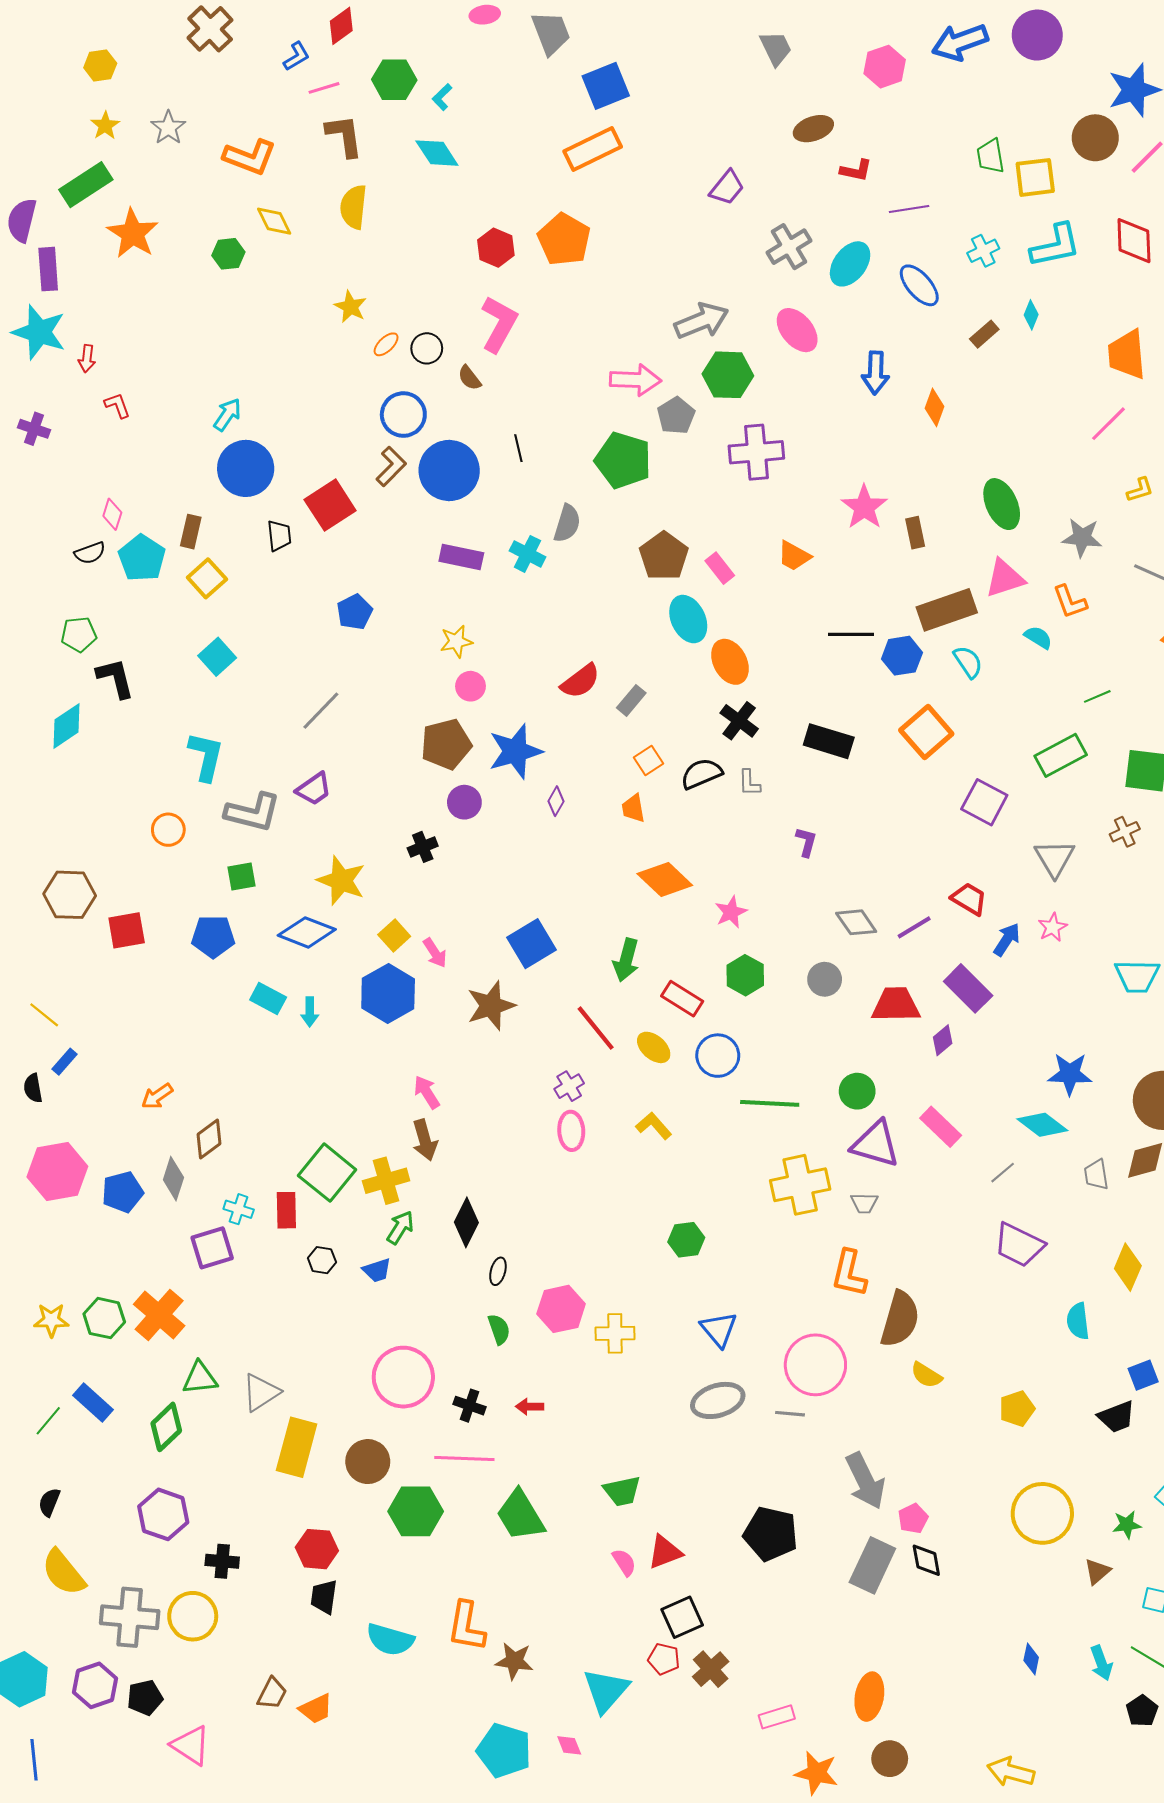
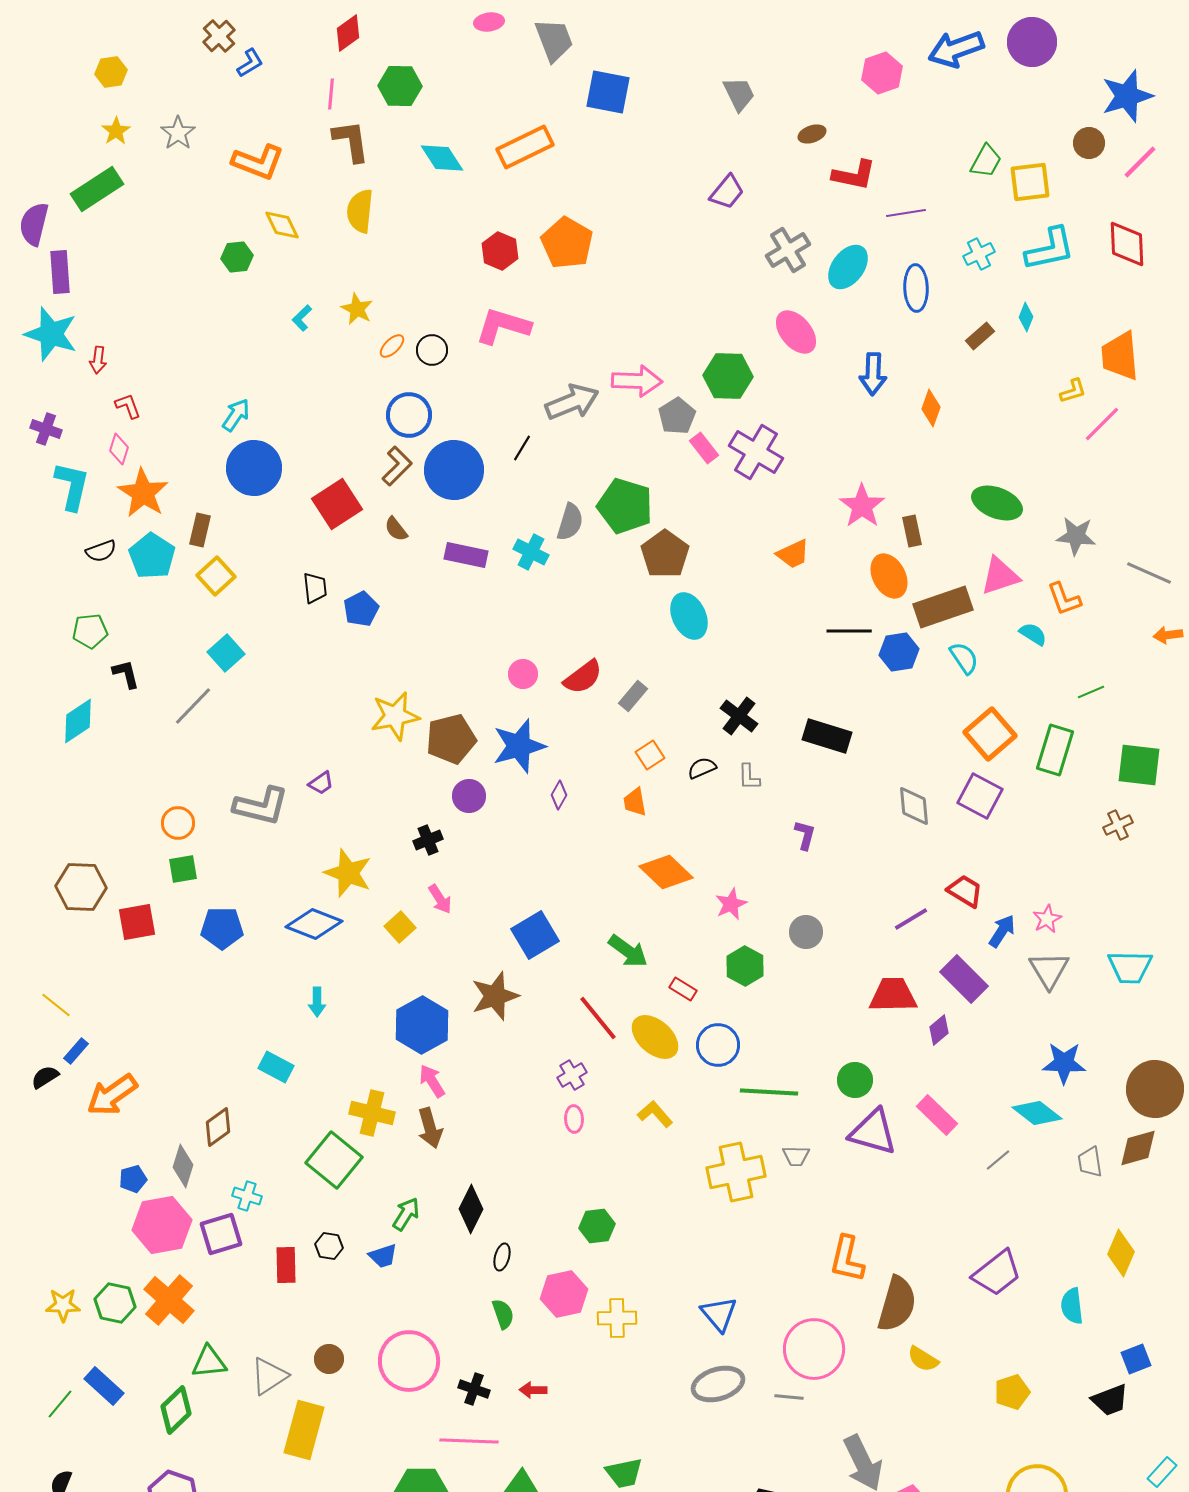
brown cross: (210, 29) -> (219, 36), size x0.7
gray trapezoid: (776, 48) -> (739, 94), moved
blue L-shape: (297, 56) -> (250, 63), moved
blue square: (606, 86) -> (608, 92), turned 33
pink line: (324, 88) -> (331, 94), turned -68
cyan L-shape: (442, 97) -> (302, 318), moved
brown ellipse: (813, 129) -> (812, 134), size x0.7
brown circle: (1095, 138) -> (1089, 143), size x0.7
orange rectangle: (593, 149) -> (525, 147), moved
green trapezoid: (990, 156) -> (986, 161), turned -141
red L-shape: (856, 170) -> (854, 175), size x1.4
orange star: (133, 233) -> (143, 493), moved
blue ellipse: (919, 285) -> (916, 288), turned 39
gray arrow: (701, 321) -> (572, 402), moved
pink L-shape: (499, 324) -> (503, 326), turned -102
brown semicircle: (469, 378) -> (396, 529), moved
black line: (518, 448) -> (522, 448), turned 44
purple cross: (756, 452) -> (756, 452), turned 36
green pentagon: (623, 460) -> (625, 506), moved
yellow L-shape: (1140, 490) -> (1073, 391), moved
green ellipse: (1002, 504) -> (997, 503), turned -45
pink diamond: (112, 514) -> (119, 449), moved
black trapezoid: (279, 536) -> (315, 588), moved
orange trapezoid: (794, 556) -> (793, 554), turned -54
pink rectangle: (720, 568) -> (704, 448), moved
yellow star: (456, 641) -> (395, 716), moved, size x1.5
orange ellipse: (730, 662) -> (889, 576), moved
black L-shape: (115, 678) -> (126, 674), size x0.7
pink circle: (471, 686) -> (523, 674), moved
gray line: (321, 711) -> (193, 706), moved
orange square: (926, 732) -> (990, 734), moved
green rectangle: (1061, 755) -> (1055, 750), turned -45
cyan L-shape: (206, 756) -> (72, 486), moved
black semicircle: (701, 774) -> (702, 768), size x0.7
purple trapezoid: (314, 789) -> (321, 783), size x0.7
gray triangle: (1055, 858) -> (1049, 970), moved
green square: (242, 876) -> (183, 869), moved
gray diamond: (856, 922) -> (914, 806), moved, turned 30
pink arrow: (435, 953) -> (440, 899), moved
green arrow: (626, 960) -> (628, 951), turned -69
gray circle: (825, 979) -> (806, 932), moved
blue hexagon: (388, 993) -> (422, 1025), moved
cyan rectangle: (268, 999) -> (276, 1067), moved
red rectangle: (682, 999) -> (683, 989), size x0.7
yellow ellipse: (654, 1047) -> (655, 1037), size x1.4
black semicircle: (33, 1088) -> (45, 1077), turned 68
orange arrow: (157, 1096) -> (112, 1095), moved, size x1.6
pink ellipse: (571, 1131) -> (574, 1119), size x0.7
pink hexagon: (57, 1172) -> (162, 1225), moved
yellow cross: (386, 1181) -> (372, 1113), moved, turned 30
yellow cross: (800, 1185) -> (736, 1172), moved
blue pentagon: (123, 1192) -> (133, 1179), size x0.7
gray trapezoid: (864, 1203) -> (796, 1156), moved
red rectangle: (286, 1210) -> (286, 1265), moved
green hexagon: (686, 1240) -> (597, 1226), moved
purple trapezoid: (1019, 1245) -> (997, 1273), moved, turned -64
brown circle: (368, 1462) -> (329, 1359), moved, size x0.7

